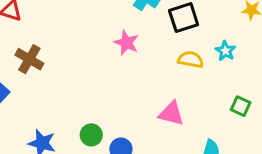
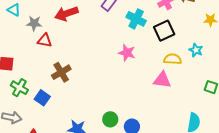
brown cross: (29, 59) -> (61, 72), turned 36
pink triangle: (171, 114) -> (162, 80), moved

